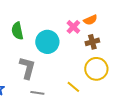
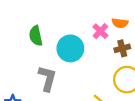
orange semicircle: (90, 20) -> (120, 23), turned 32

